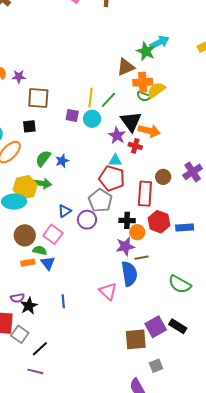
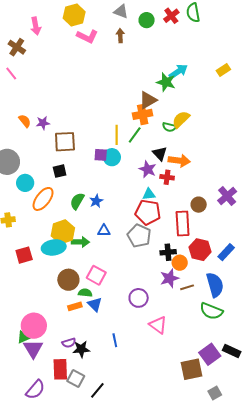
orange cross: (143, 82) -> (143, 114), moved
cyan circle: (92, 119) -> (112, 157), moved
black triangle: (131, 121) -> (160, 154), size x0.7
green arrow: (42, 183) -> (80, 242), moved
blue triangle: (65, 211) -> (104, 231), moved, turned 40
purple circle: (87, 220) -> (139, 298), moved
blue rectangle: (185, 228) -> (226, 252), turned -36
blue semicircle: (129, 274) -> (215, 285), moved
green semicircle: (180, 284) -> (211, 311), moved
black star: (29, 306) -> (81, 349), turned 30

